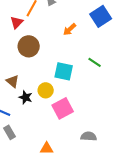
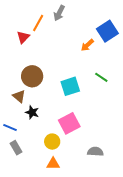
orange arrow: (70, 29) -> (87, 45), moved
brown circle: (29, 46) -> (32, 76), moved
cyan square: (64, 71) -> (70, 86), turned -30
yellow circle: (46, 90) -> (52, 142), moved

